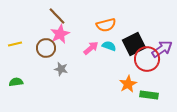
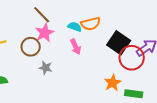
black square: (134, 44) -> (119, 43), turned -30
cyan semicircle: (109, 46) -> (75, 27), moved
pink arrow: (91, 48) -> (76, 47), turned 105

